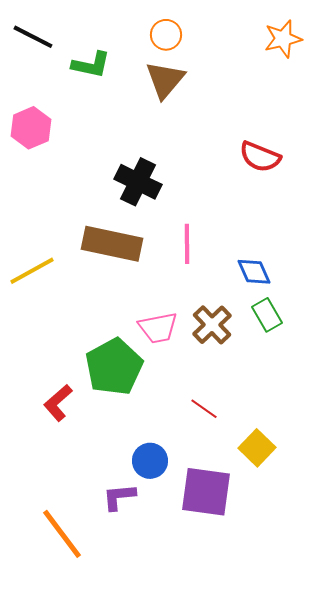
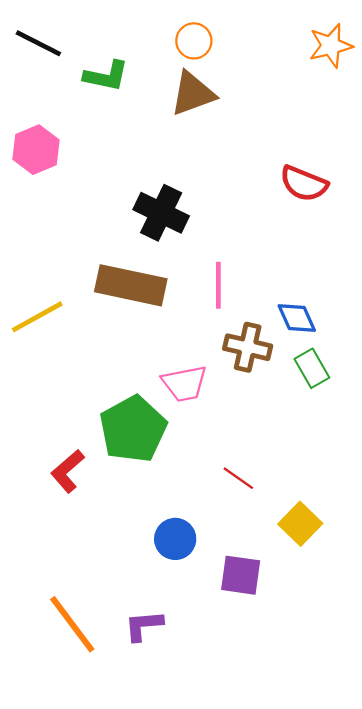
brown triangle: (165, 80) -> (193, 94), turned 30
brown cross: (212, 325) -> (248, 347), moved, turned -33
purple square: (206, 492) -> (241, 575), size x0.7
purple L-shape: (119, 497) -> (144, 625), moved

